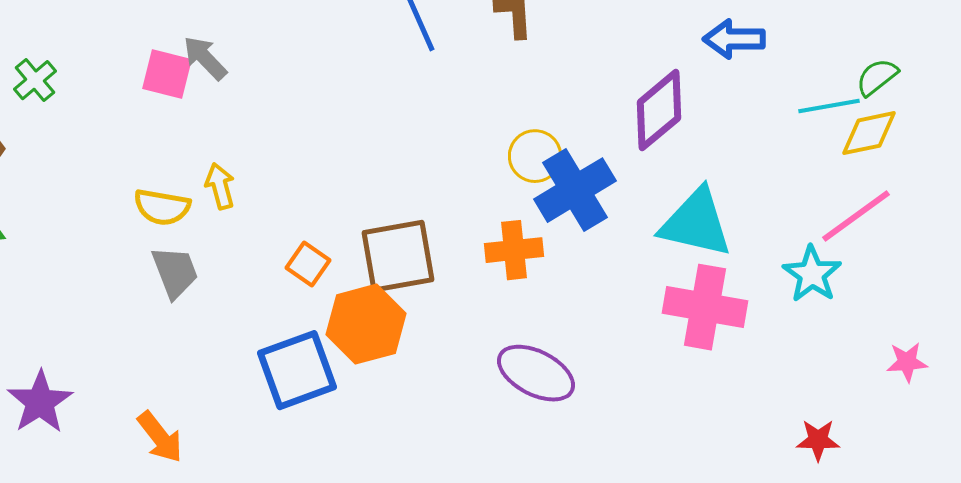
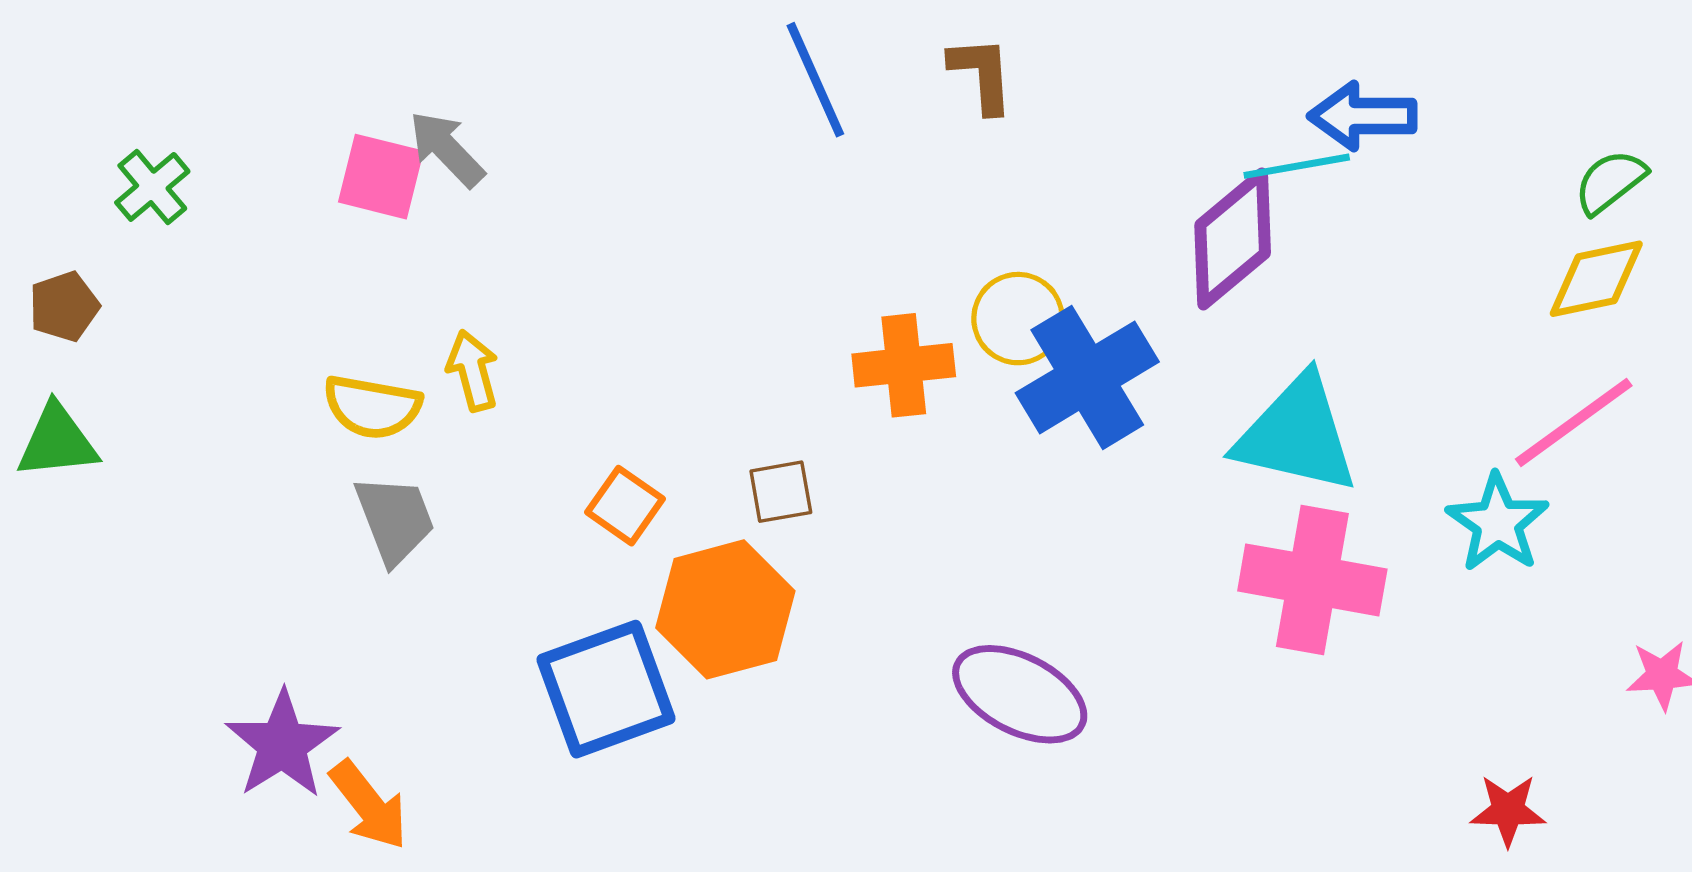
cyan line: (829, 106) -> (1297, 166), moved
orange cross: (514, 250) -> (904, 365), moved
brown square: (398, 256) -> (781, 492), size x0.5
purple star: (40, 402) -> (282, 744), moved

